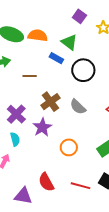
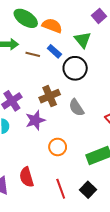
blue rectangle: (56, 58) -> (54, 51), moved
black circle: (83, 70) -> (75, 68), moved
brown line: (30, 76) -> (33, 54), moved
red line: (81, 186) -> (61, 189), turned 42

